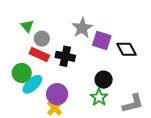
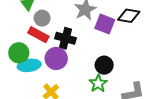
black diamond: (127, 49) -> (129, 16), moved, turned -55
cyan ellipse: (32, 84) -> (29, 65), turned 30
purple circle: (57, 94) -> (56, 58), moved

